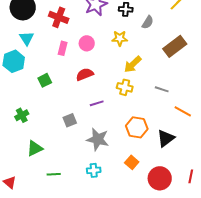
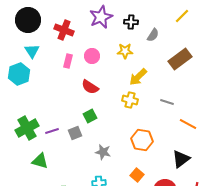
red semicircle: (85, 74) -> (90, 87), turned -126
green square: (45, 80) -> (90, 116), moved
purple line: (97, 103) -> (52, 131), moved
green cross: (22, 115) -> (27, 128), size x1.6
black triangle: (166, 138) -> (181, 159), moved
gray star: (98, 139) -> (103, 152), size x0.7
green triangle: (35, 148) -> (40, 161), turned 42

